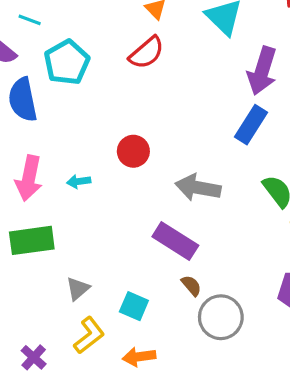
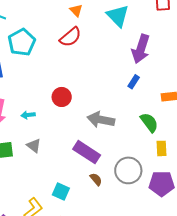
blue rectangle: (251, 125) -> (134, 82), size x0.6
gray triangle: (78, 289) -> (34, 146), moved, turned -42
gray circle: (221, 317) -> (128, 170), moved

